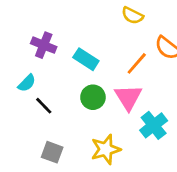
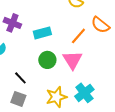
cyan rectangle: (86, 59) -> (42, 33), turned -48
black line: (44, 106) -> (20, 78), moved
cyan cross: (154, 125) -> (84, 93), moved

